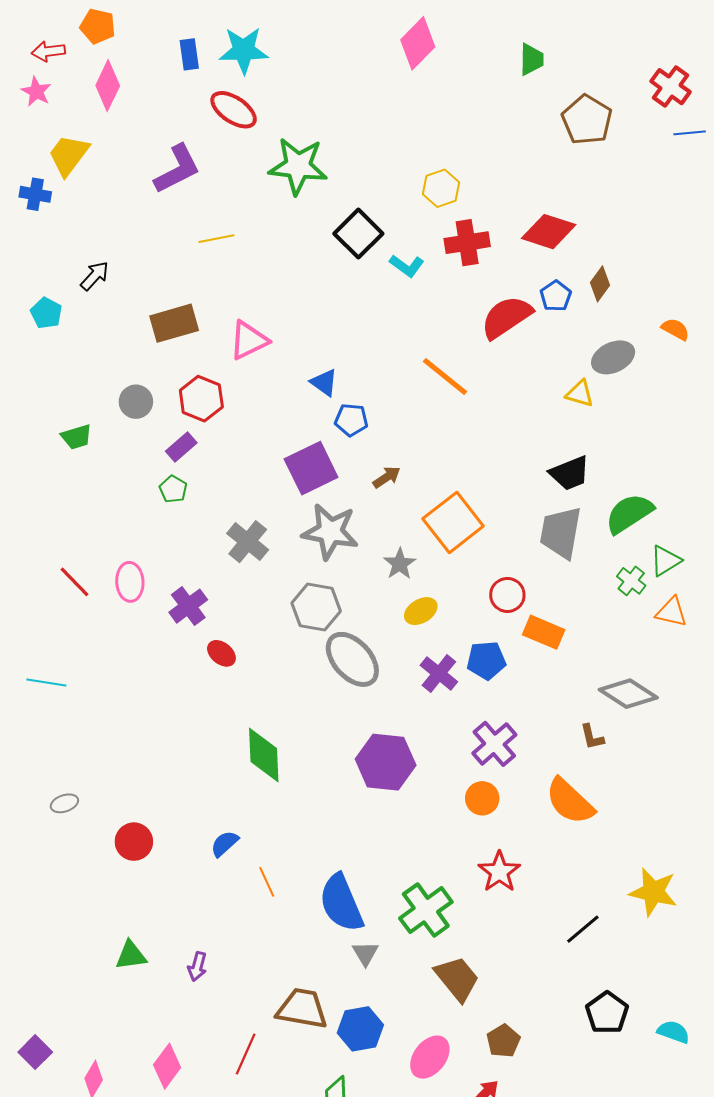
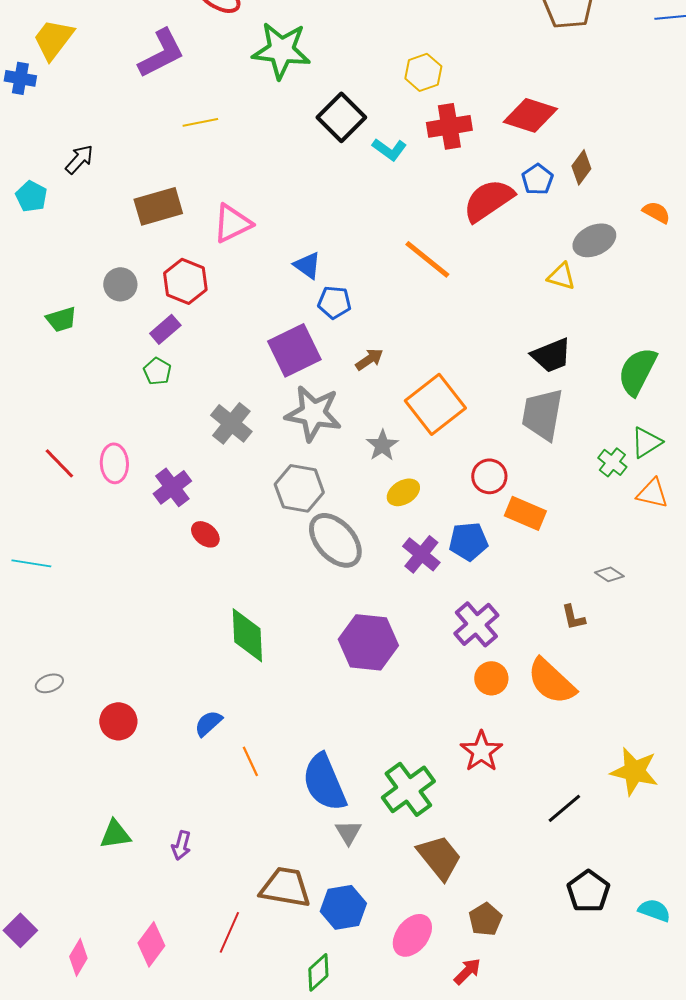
green semicircle: (629, 513) -> (637, 371), moved, turned -30
gray diamond: (628, 694) -> (609, 574), size x0.5
orange circle: (482, 798) -> (491, 678), moved

